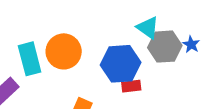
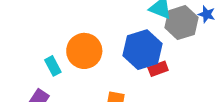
cyan rectangle: (30, 59) -> (53, 66), size x0.6

